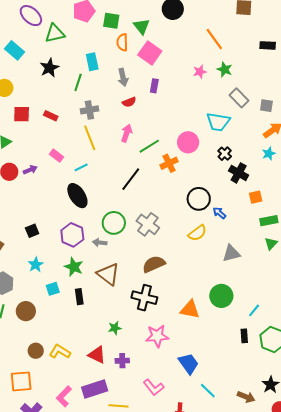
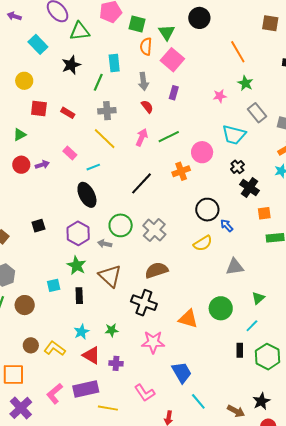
pink star: (200, 72) -> (220, 96), moved
red semicircle: (129, 102) -> (147, 107), turned -112
yellow line: (90, 138) -> (105, 139), turned -30
green line: (149, 146) -> (169, 137), moved
green triangle: (271, 244) -> (258, 298), moved
cyan star: (36, 265) -> (81, 332), moved

